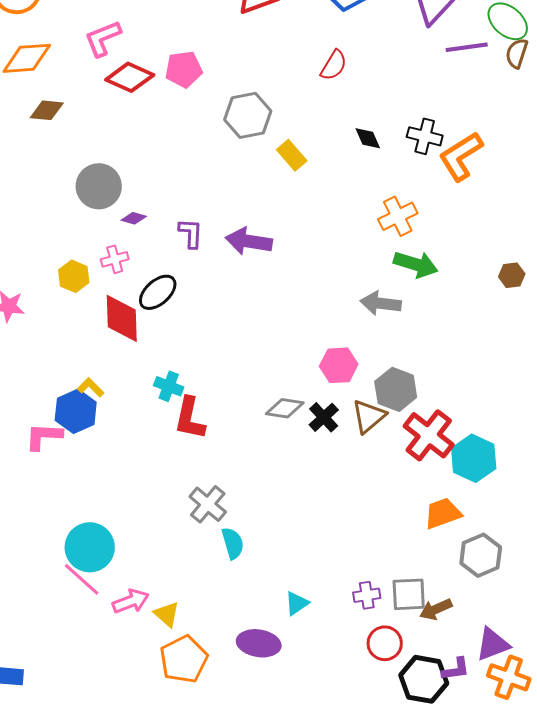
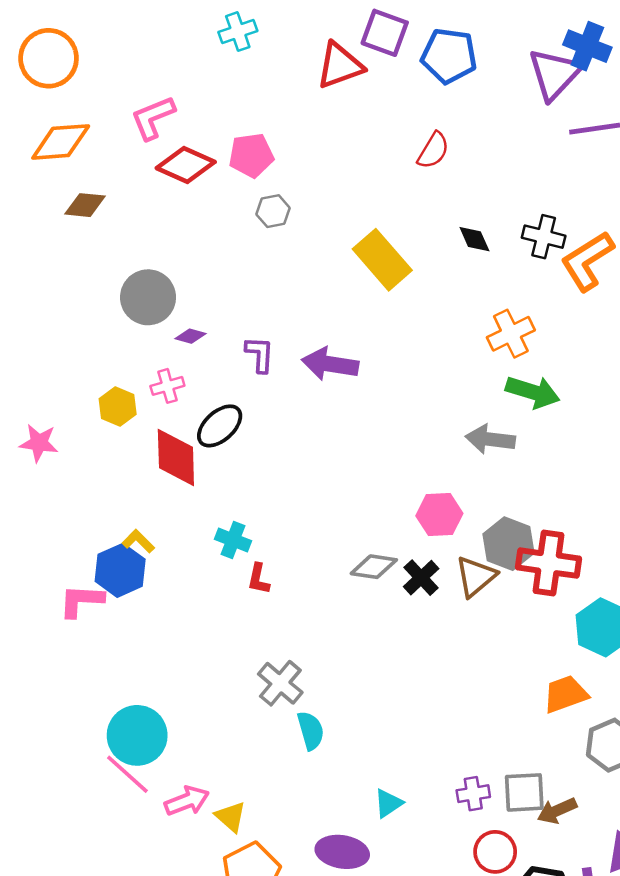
gray hexagon: (248, 115) -> (273, 211), moved, size x0.6
yellow rectangle: (292, 155) -> (382, 260), size x1.6
red L-shape: (190, 418) -> (258, 579), size x0.6
red cross: (429, 435) -> (549, 563), moved, turned -30

